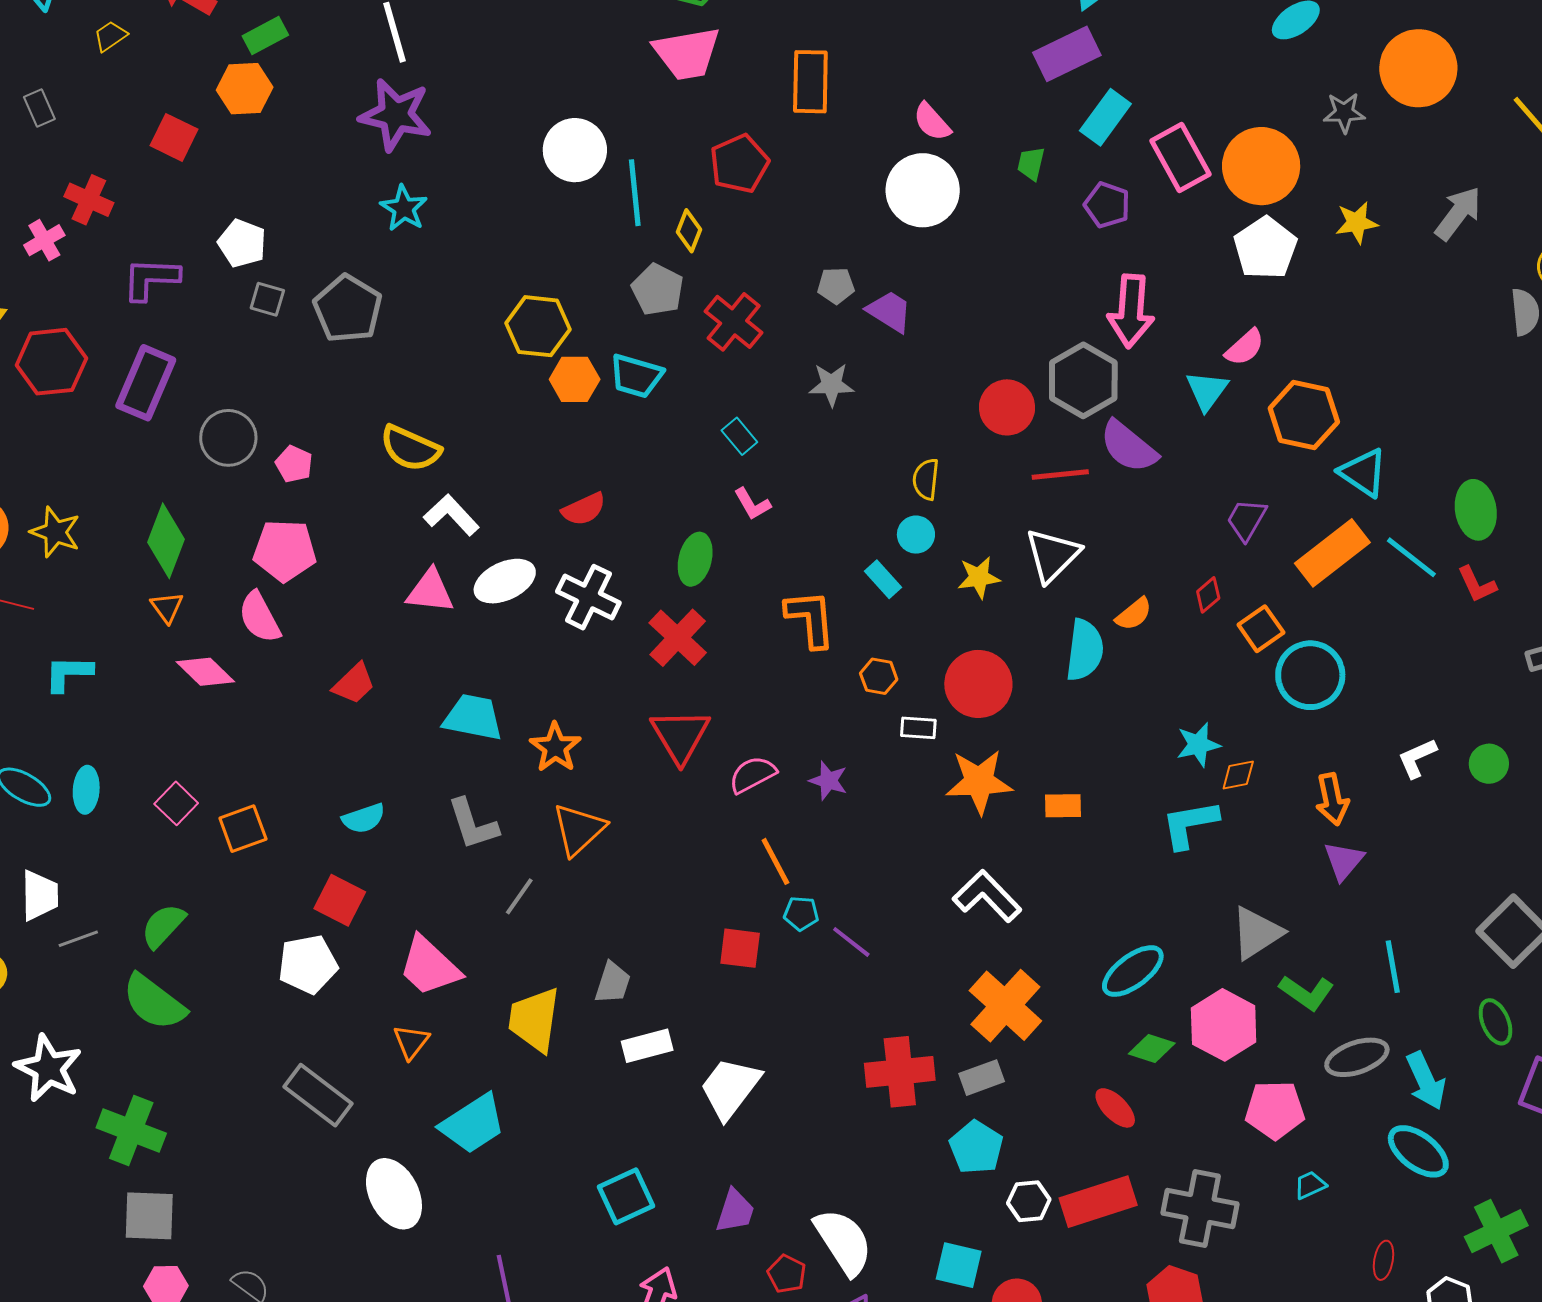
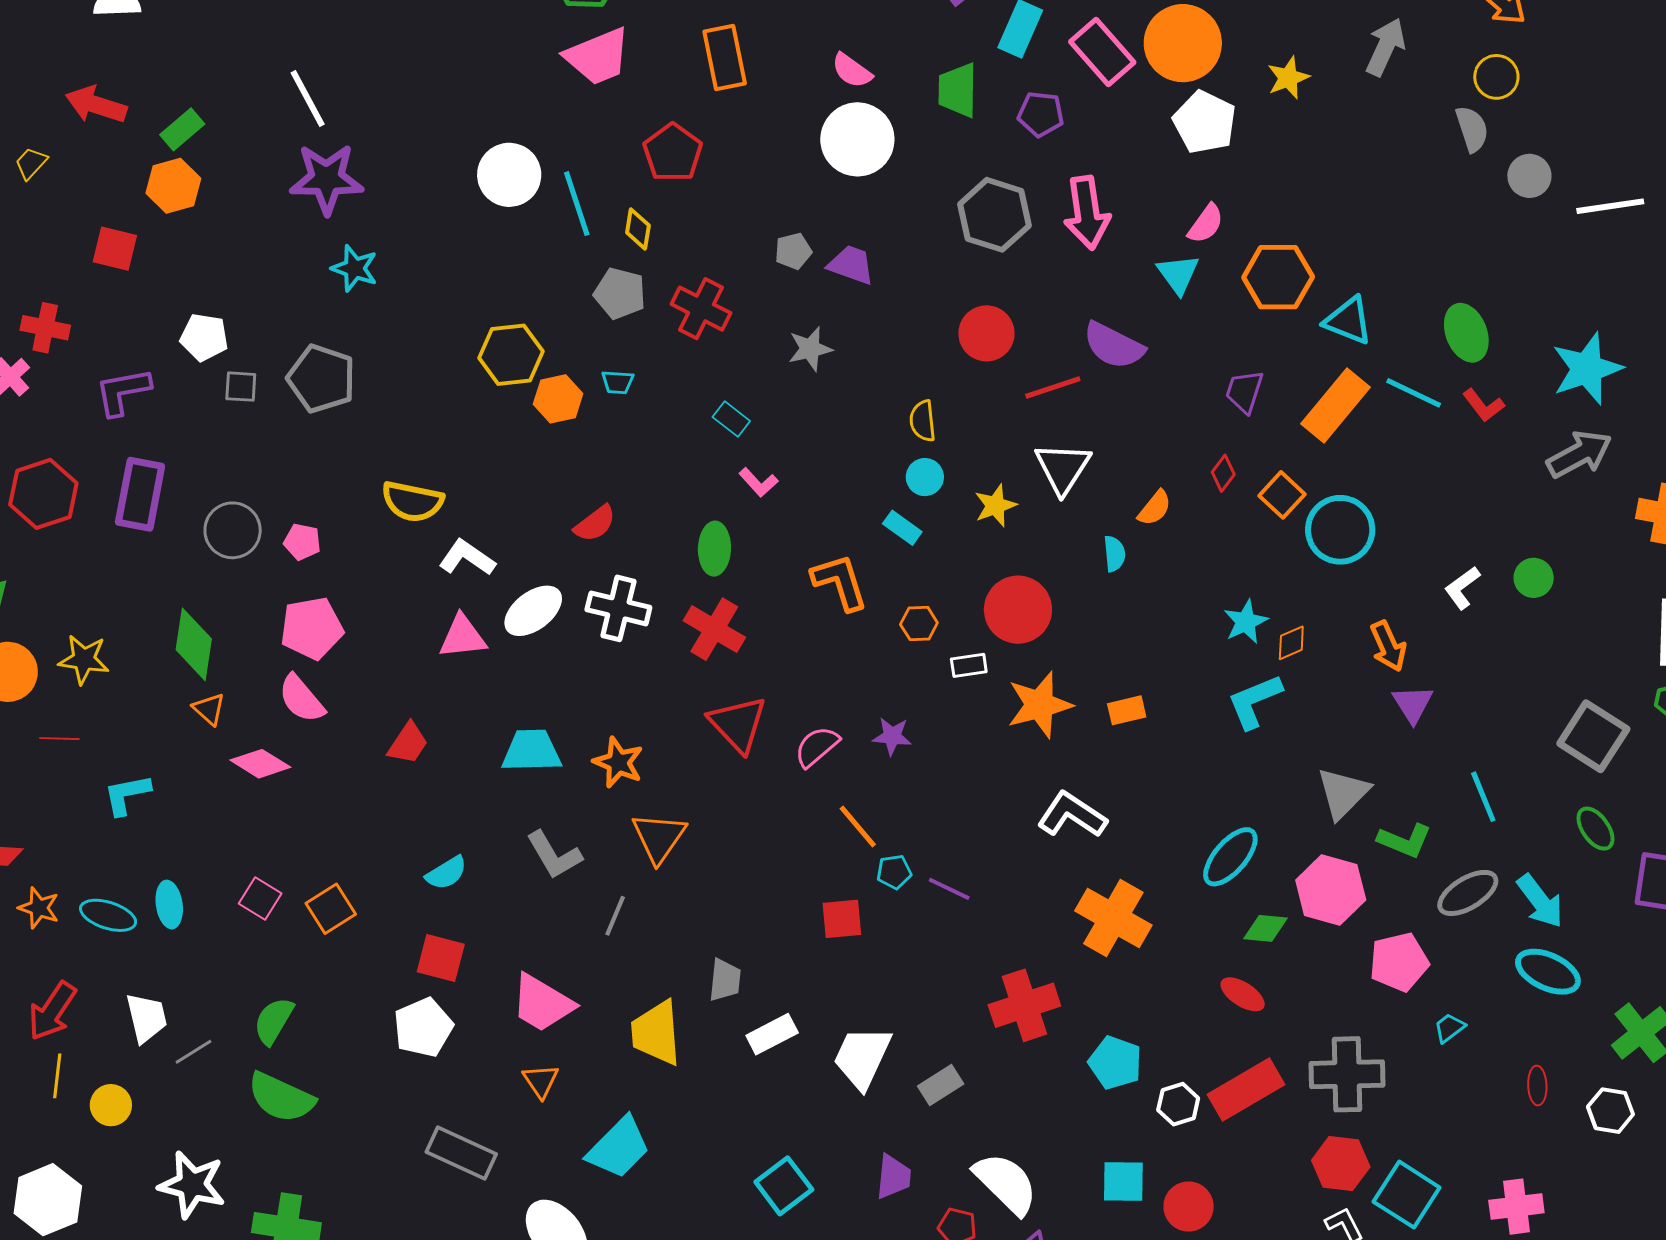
green trapezoid: (1031, 164) -> (958, 90), size x1.6
cyan trapezoid: (636, 376) -> (618, 382), size x0.6
gray hexagon: (1083, 380) -> (995, 215), moved
cyan semicircle: (1085, 650) -> (1114, 554), size x0.6
gray rectangle: (982, 1078) -> (941, 1085), moved

